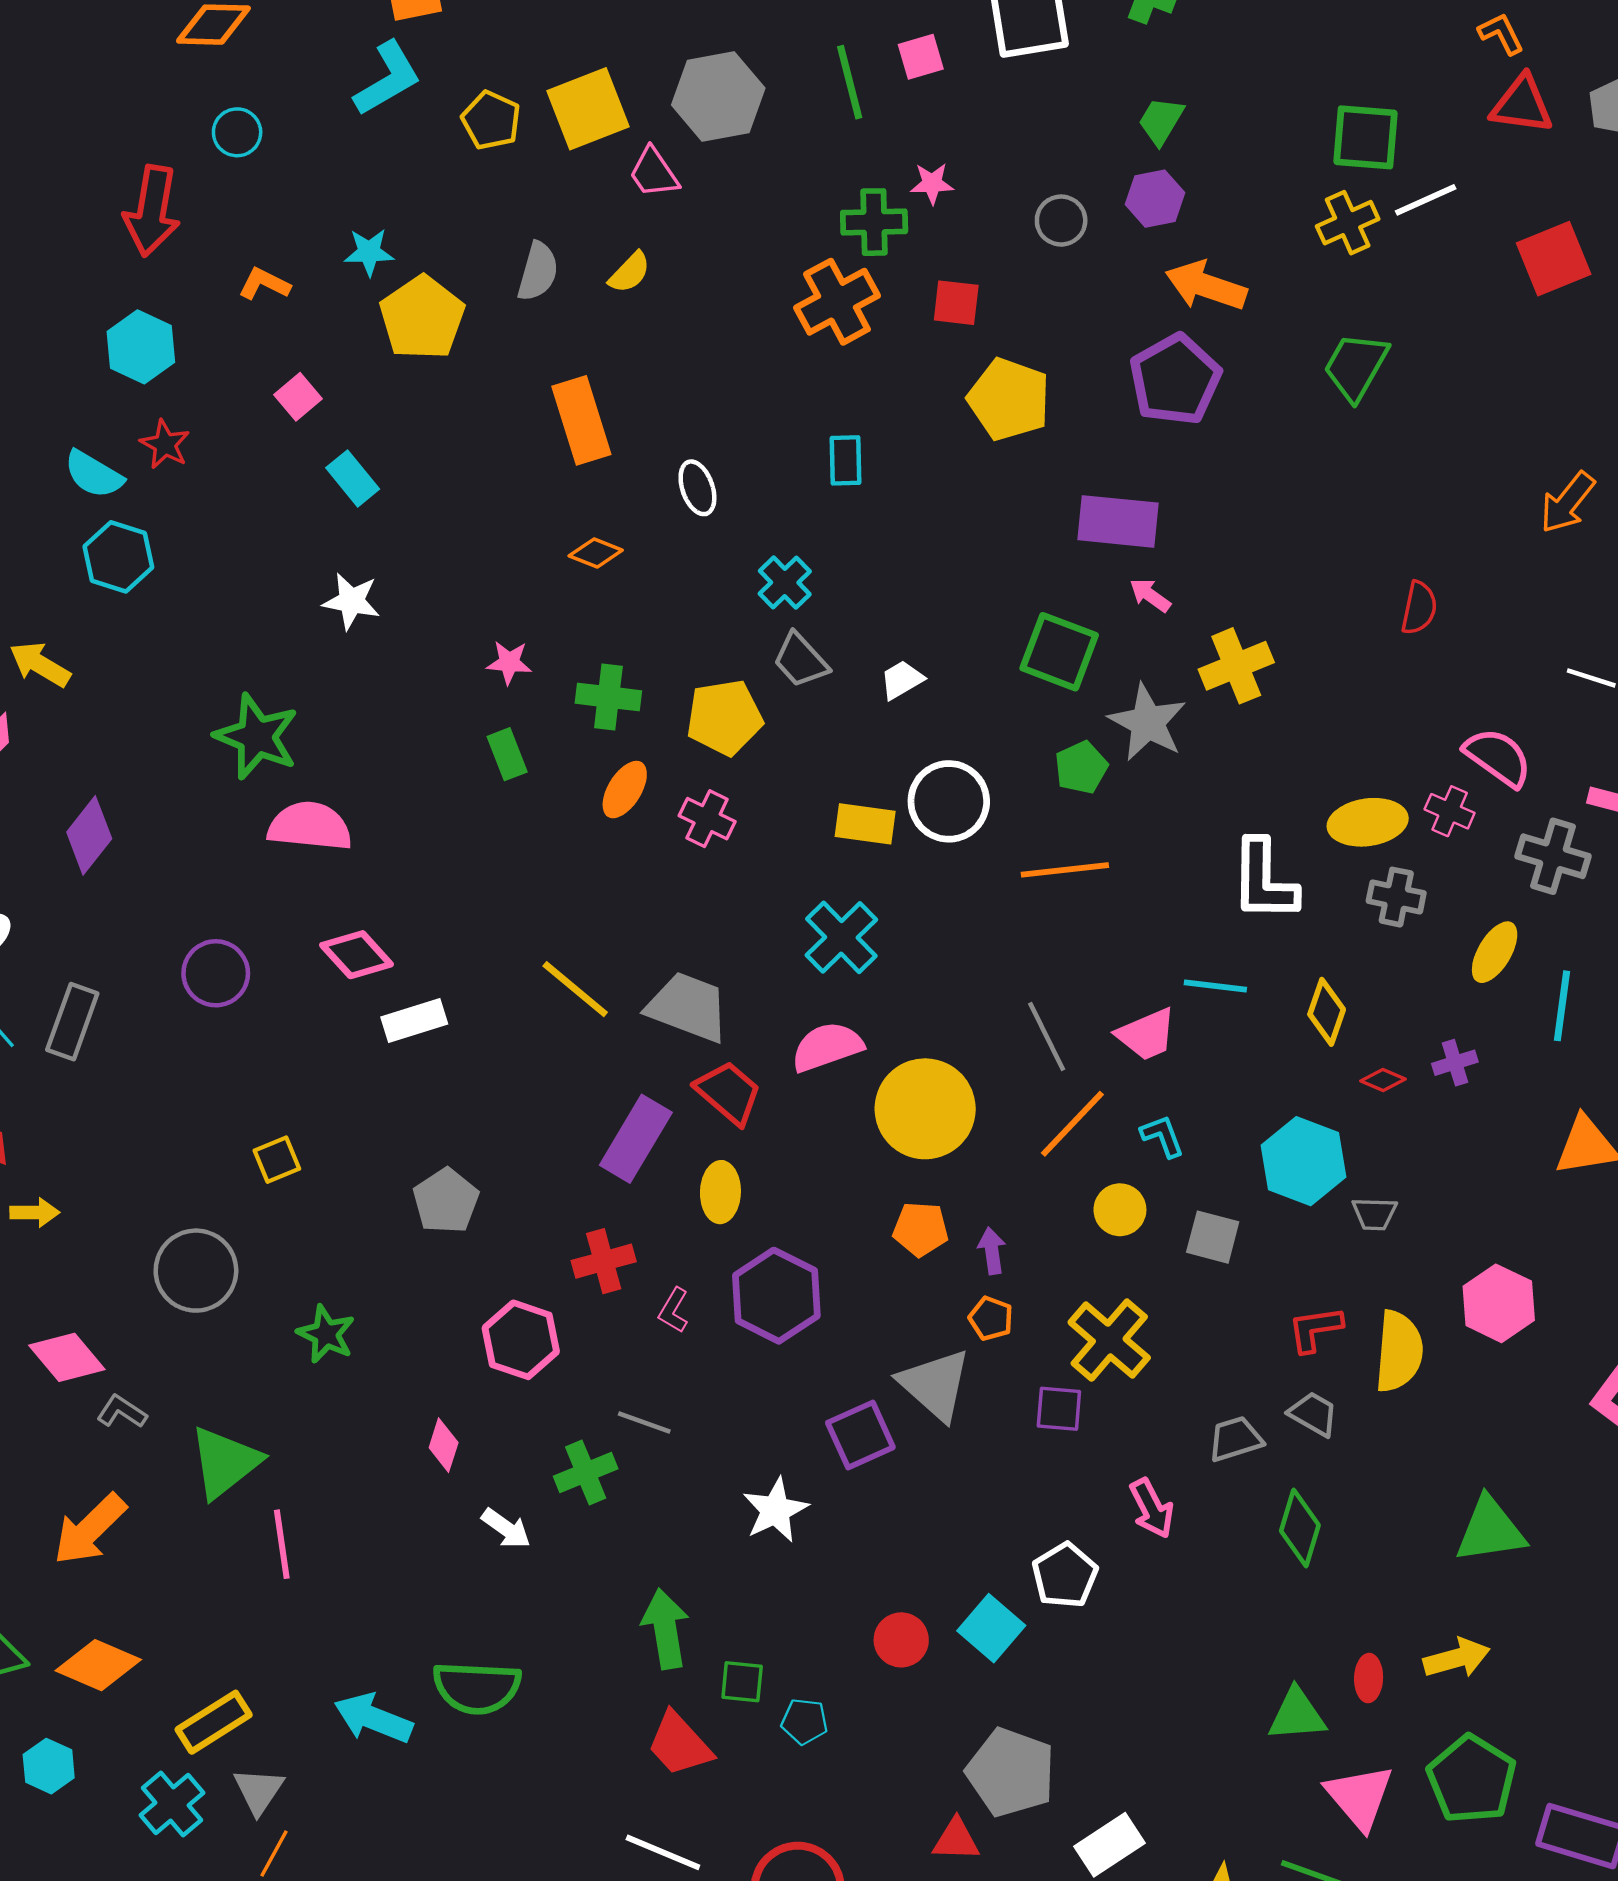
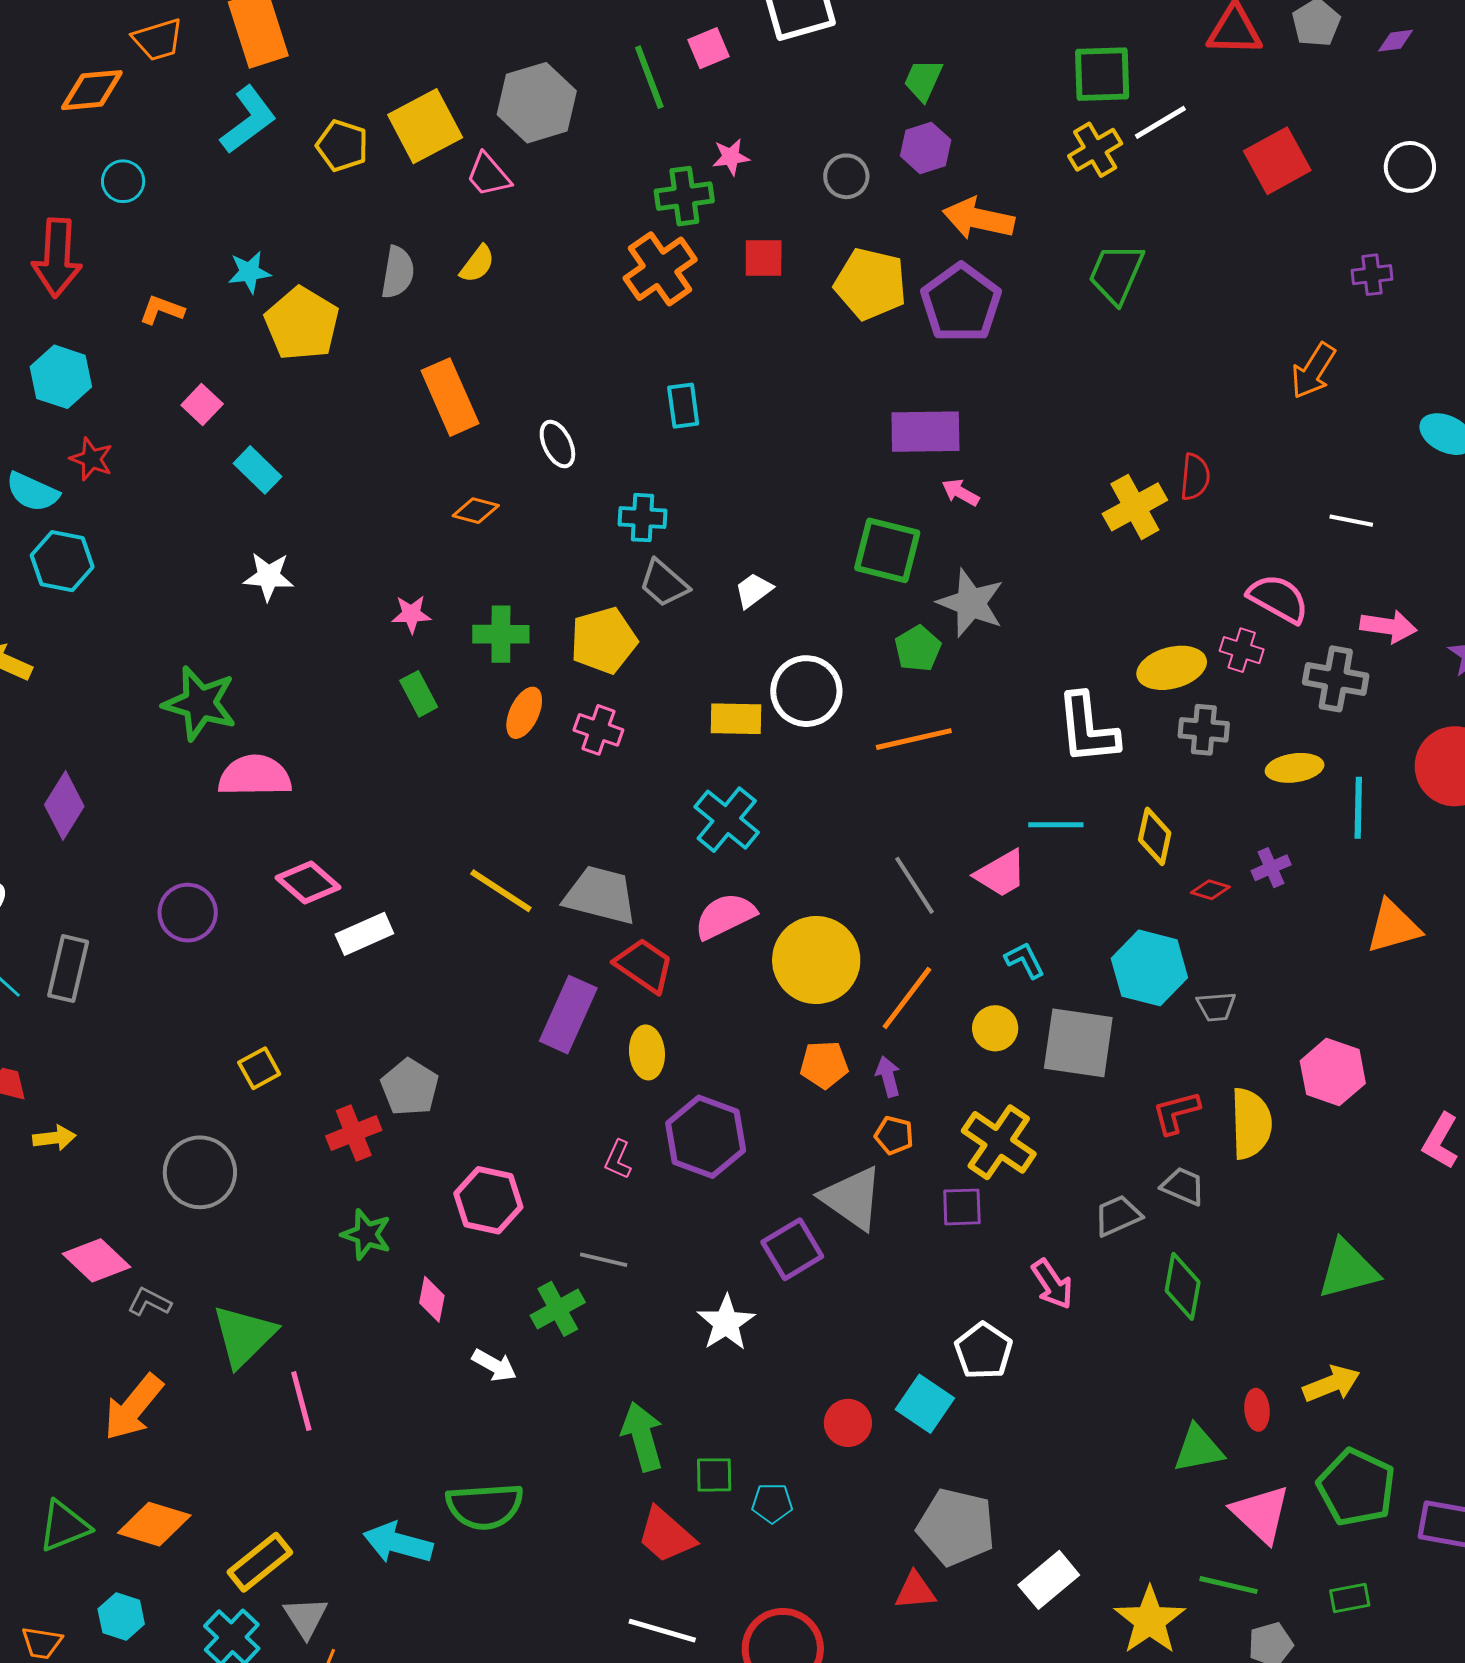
yellow pentagon: (1009, 399) -> (871, 284), moved
cyan cross: (785, 583) -> (642, 518), turned -36
yellow cross: (1236, 666) -> (1135, 507), moved
yellow ellipse: (1495, 952) -> (1295, 768), turned 58
orange line: (1072, 1124) -> (907, 998), moved
gray square: (1213, 1237) -> (1078, 1043), size x1.6
red cross: (604, 1261) -> (354, 1133), moved
green star: (326, 1334) -> (366, 1234), moved

